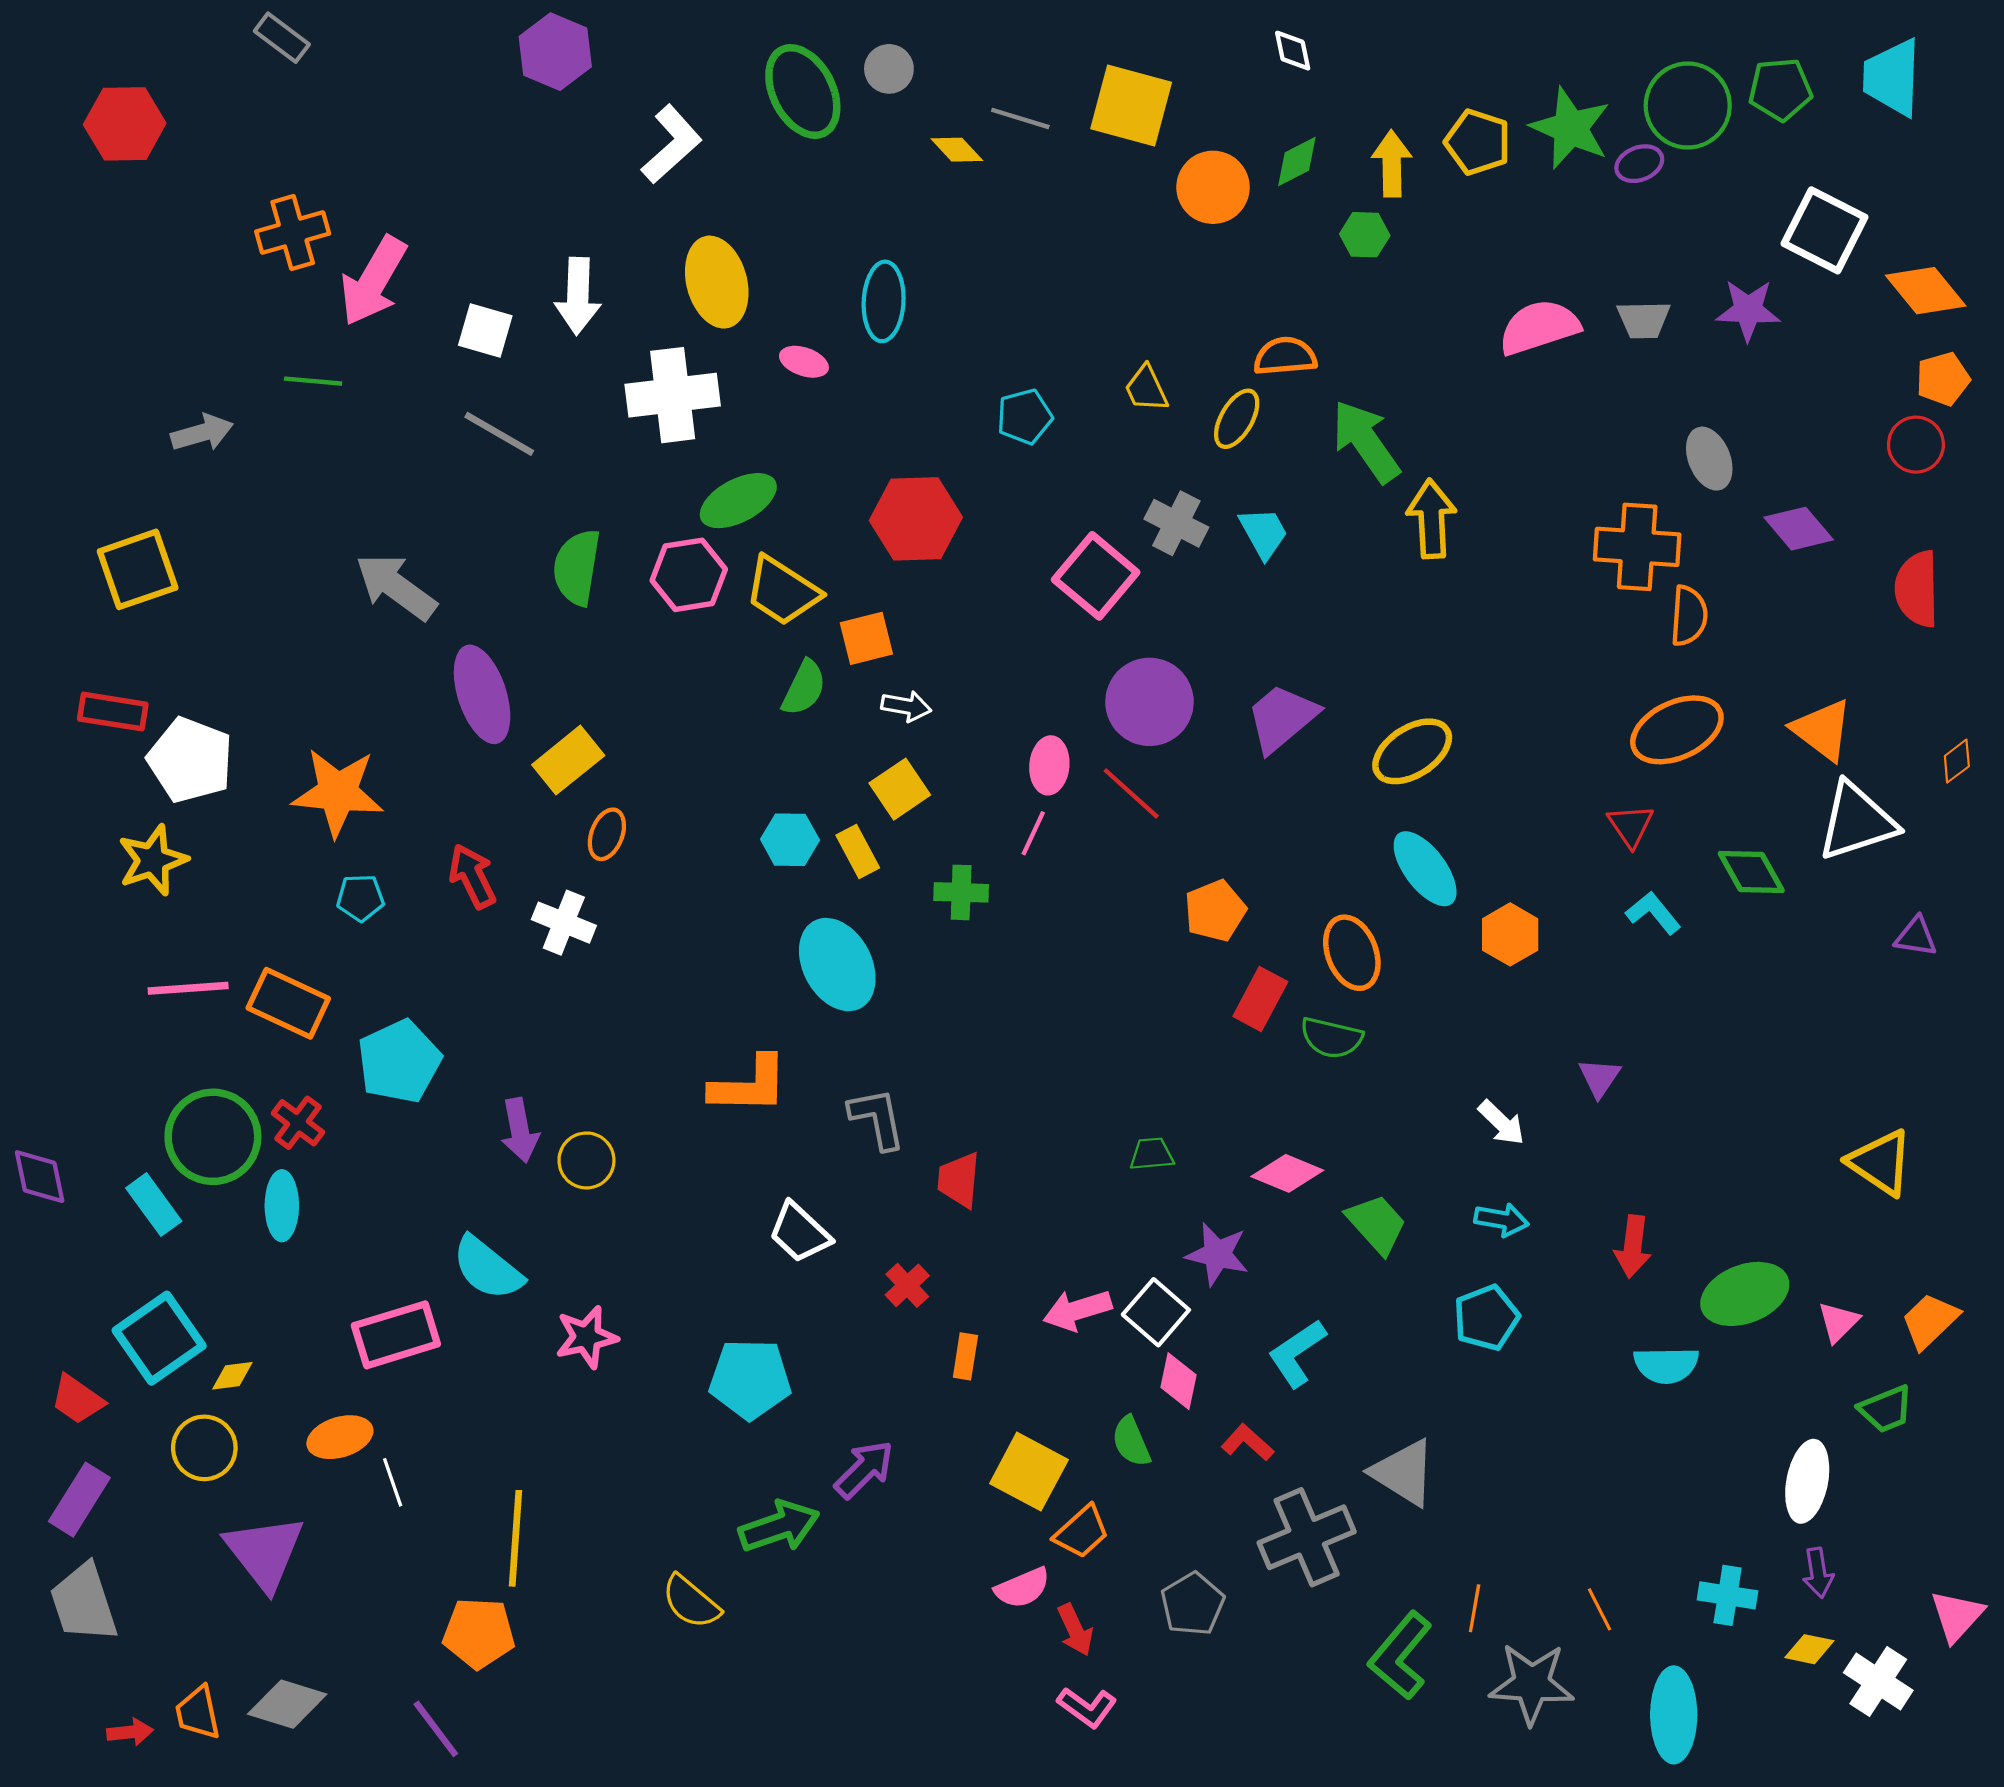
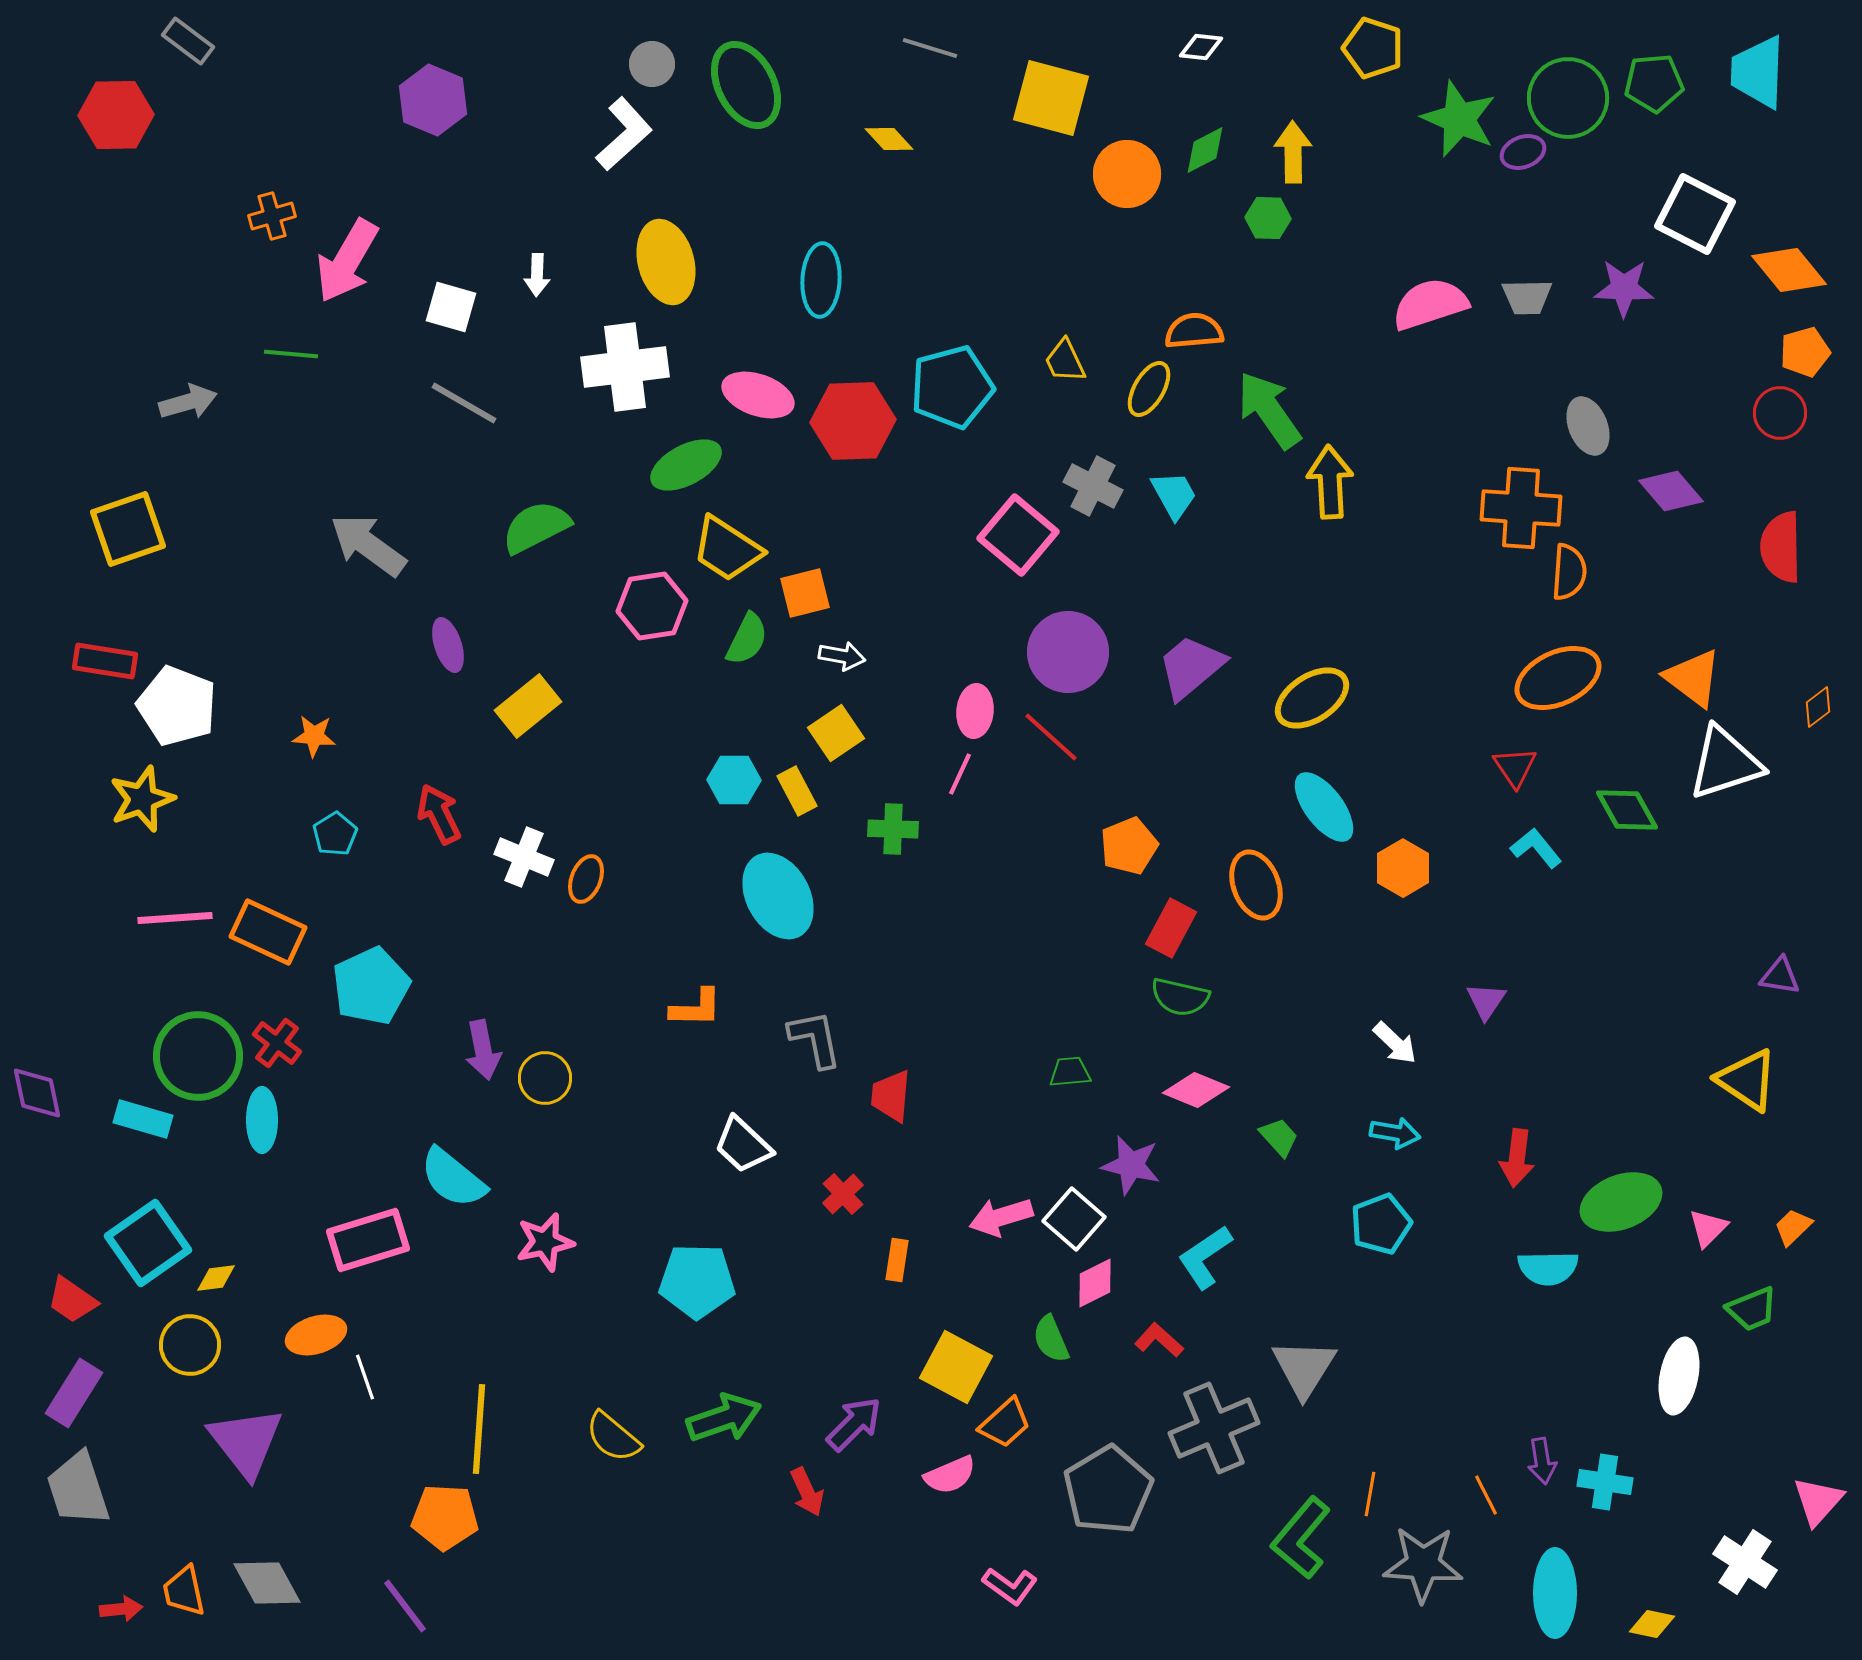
gray rectangle: (282, 38) -> (188, 41), moved
white diamond: (1293, 51) -> (1201, 47), turned -72
purple hexagon: (555, 52) -> (433, 100), moved
gray circle: (889, 69) -> (652, 64), moved
gray line: (1020, 118) -> (930, 48), moved
yellow pentagon: (1478, 142) -> (1373, 48), moved
orange cross: (293, 233) -> (272, 216), size x0.7
white arrow: (578, 296) -> (537, 275), size x0.6
pink ellipse: (804, 362) -> (758, 395), moved, size x1.6
cyan pentagon: (1025, 417) -> (952, 387), size x1.6
red hexagon: (916, 519) -> (853, 421), moved
green semicircle: (577, 567) -> (536, 527), turned 54
pink hexagon: (689, 575) -> (652, 606), moved
purple ellipse: (482, 694) -> (448, 645), size x0.6
orange star: (338, 792) -> (314, 736), size x0.5
orange ellipse: (607, 834) -> (586, 879), moved
cyan pentagon: (360, 898) -> (335, 834), turned -30
purple triangle: (1916, 937) -> (1780, 976), moved
green semicircle: (1331, 1038) -> (1180, 997), moved
orange L-shape: (749, 1085) -> (696, 1008), size x0.7
cyan rectangle: (154, 1205) -> (143, 1119), turned -38
green trapezoid: (1377, 1224) -> (1279, 1137), size x0.7
orange trapezoid: (1930, 1321) -> (1793, 1227), size x0.7
pink diamond: (1179, 1381) -> (1095, 1283), turned 52
purple arrow: (864, 1469) -> (854, 1424), moved
gray triangle: (1404, 1473) -> (1304, 1368), turned 30
purple arrow: (1818, 1573) -> (1542, 1461), moved
yellow semicircle: (691, 1602) -> (613, 1437), moved
gray pentagon: (1193, 1604) -> (1108, 1490), size x1.5
red arrow: (1075, 1630) -> (807, 1492), moved
yellow diamond: (1809, 1649) -> (1652, 1624), moved
gray diamond: (287, 1704) -> (267, 1583), turned 44

